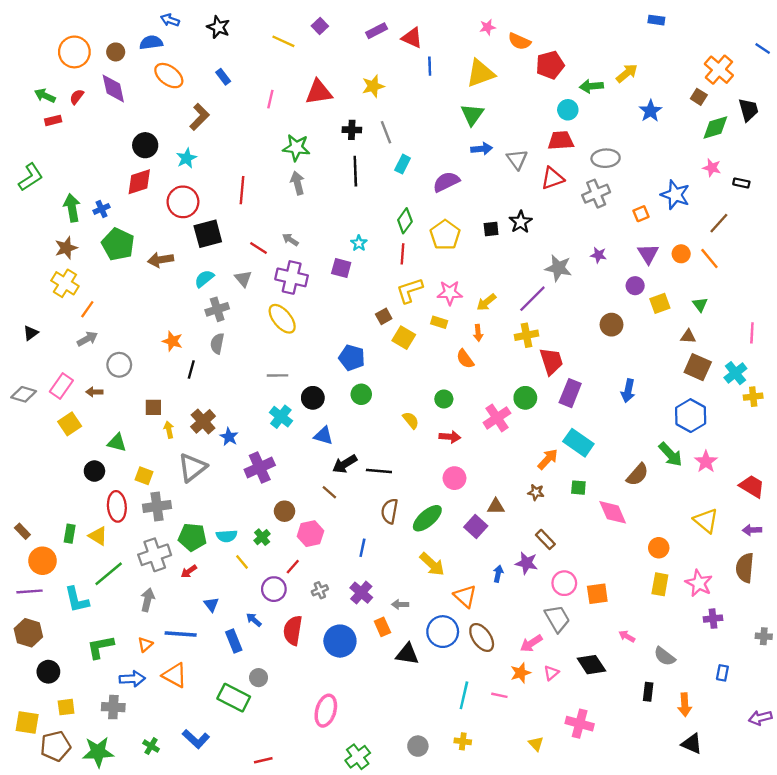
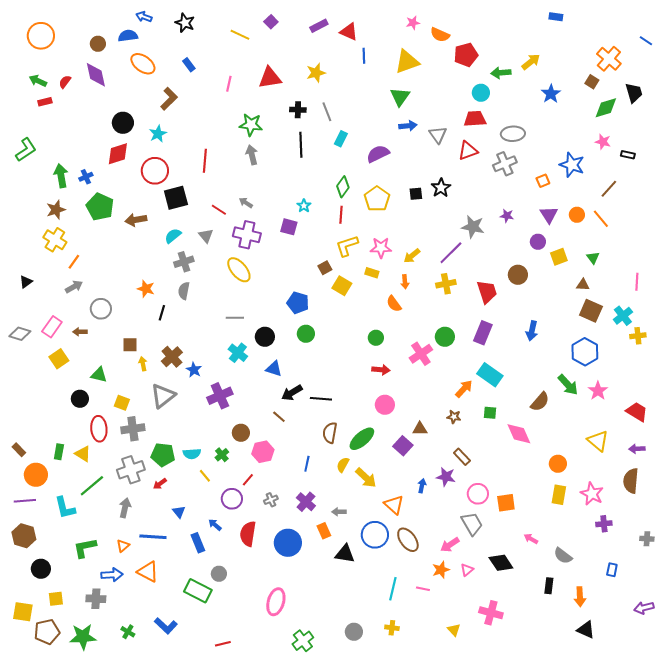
orange circle: (74, 52) -> (41, 36), moved
red trapezoid: (551, 361) -> (487, 292), moved
yellow semicircle: (411, 420) -> (343, 465), moved, turned -112

